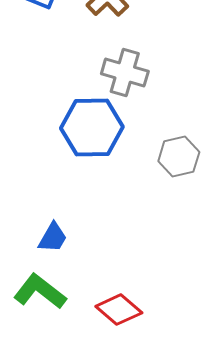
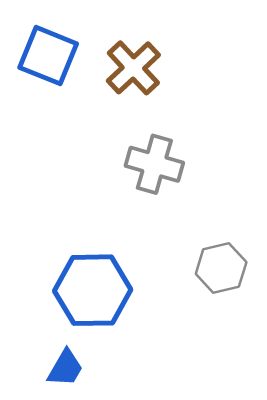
blue hexagon: (92, 128) -> (93, 290), moved

